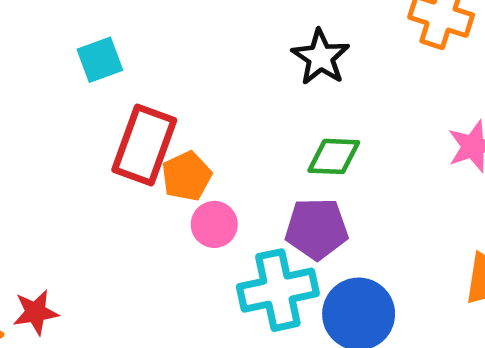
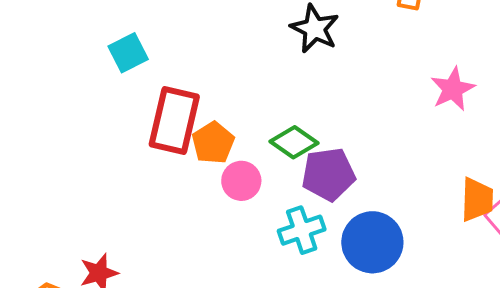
green diamond: (334, 156) -> (294, 142), moved, turned 39
cyan cross: (278, 290) -> (302, 230), size x0.7

